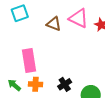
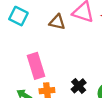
cyan square: (20, 13) -> (18, 16), turned -36

